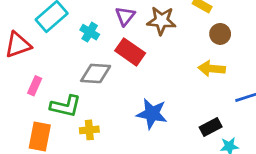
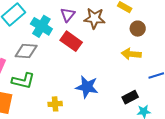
cyan cross: (90, 32) -> (41, 26), size x1.5
gray diamond: (96, 73) -> (26, 51), moved
yellow cross: (89, 130) -> (55, 104), moved

